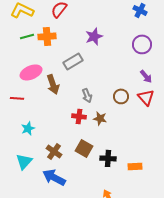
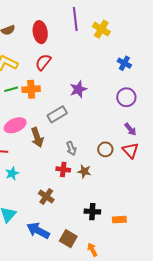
cyan star: (28, 128) -> (12, 173), moved
brown square: (84, 148) -> (68, 239), moved
brown cross: (54, 151) -> (46, 196), moved

